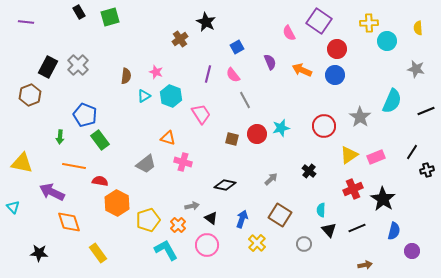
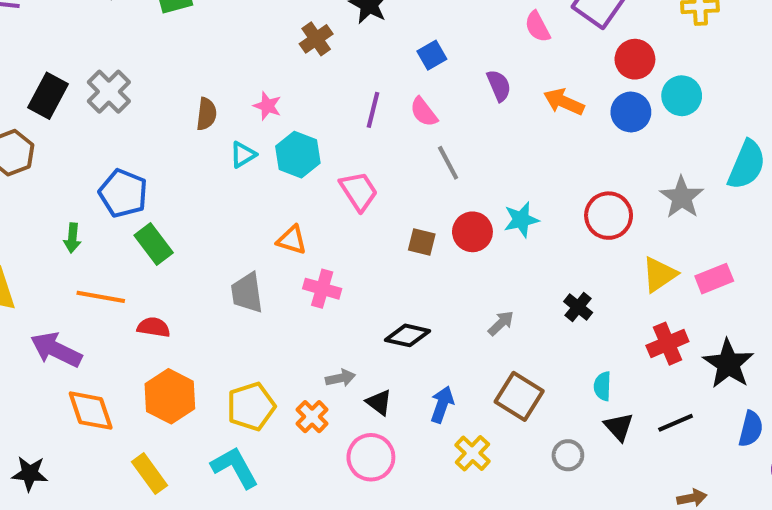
cyan circle: (387, 41) -> (682, 96), moved
gray trapezoid: (146, 164) -> (247, 293), turned 120
orange hexagon: (117, 203) -> (170, 396), moved
cyan L-shape: (166, 250) -> (235, 467), moved

